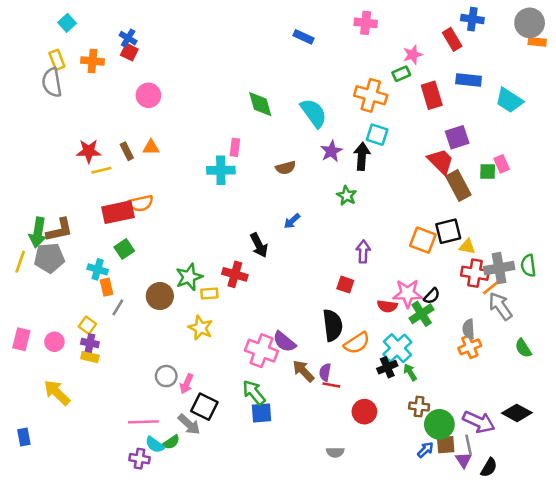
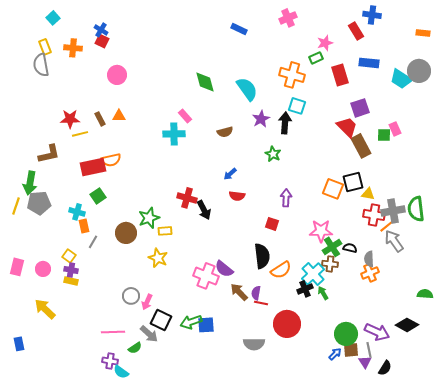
pink cross: (366, 23) -> (288, 18), turned -30
gray circle: (530, 23) -> (419, 71), moved
pink rectangle: (235, 147) -> (185, 116), turned -48
brown L-shape: (59, 230) -> (49, 154), moved
black arrow: (259, 245) -> (204, 210), moved
green semicircle: (528, 266) -> (416, 209), size x1.4
red cross: (235, 274) -> (187, 198), moved
black semicircle: (432, 296) -> (350, 248), moved, turned -120
red semicircle: (387, 306) -> (237, 196), moved
green semicircle: (523, 348) -> (425, 294), moved, turned 126
green arrow: (254, 393) -> (191, 322), moved, turned -70
brown cross: (419, 407) -> (330, 264), moved
red circle: (364, 412) -> (287, 324), size x1.4
cyan semicircle: (155, 445) -> (121, 372), moved
gray semicircle: (335, 452) -> (254, 344), moved, size x1.5

